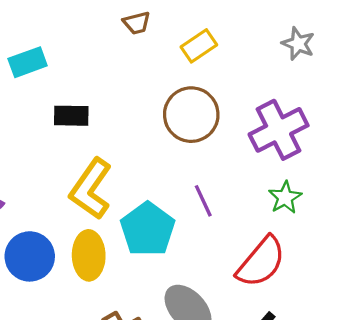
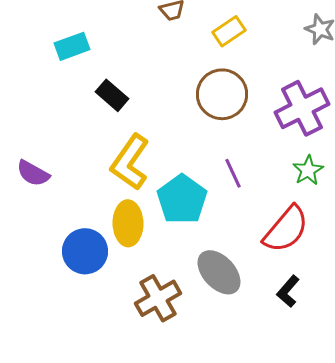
black rectangle: (71, 116) -> (112, 95), turned 40
blue circle: (30, 256) -> (85, 251), moved

